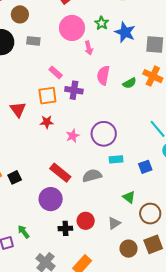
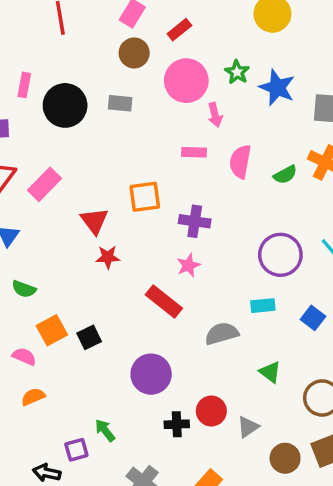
brown circle: (20, 14) -> (134, 53), moved
pink rectangle: (56, 72) -> (194, 152), moved, turned -40
purple cross: (74, 90) -> (195, 221), moved
red star: (47, 122) -> (108, 257), moved
purple circle: (104, 134) -> (280, 255), moved
blue square: (145, 167) -> (313, 318), turned -32
red rectangle: (60, 173) -> (164, 301), moved
green triangle: (129, 197) -> (270, 372), moved
gray triangle: (114, 223) -> (248, 427), moved

